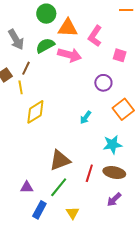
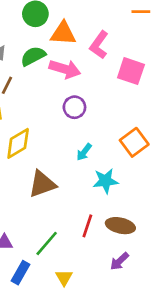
pink square: (120, 55) -> (131, 71), size x1.5
purple circle: (103, 83) -> (74, 107), moved
cyan star: (112, 145) -> (105, 181), moved
brown triangle: (60, 160) -> (42, 184), moved

